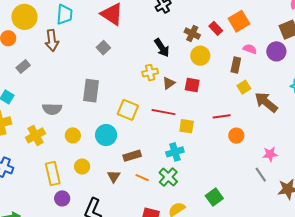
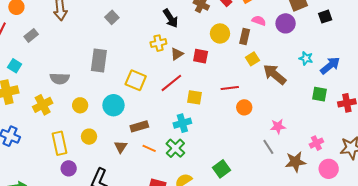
yellow circle: (200, 56) -> (220, 33), moved
red line: (164, 112) -> (171, 83), turned -50

